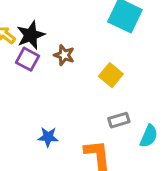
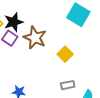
brown star: (64, 55) -> (35, 38), size x1.6

